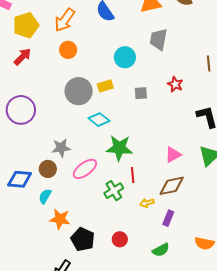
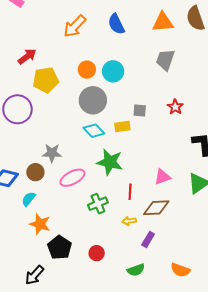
yellow pentagon: (26, 25) -> (46, 80), moved
orange circle: (68, 50) -> (87, 70), moved
cyan circle: (125, 57) -> (113, 71), moved
yellow rectangle: (105, 86) -> (122, 127), moved
gray circle: (79, 91) -> (93, 100), moved
red line: (133, 175) -> (130, 192), moved

